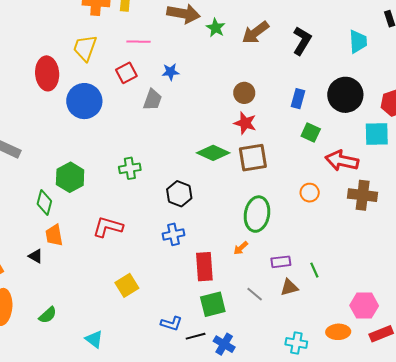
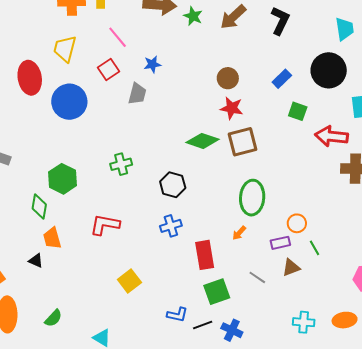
pink line: (138, 42) -> (118, 37), turned 55
cyan trapezoid: (358, 42) -> (344, 29), moved
blue rectangle: (298, 99) -> (282, 79), turned 36
orange circle: (310, 193) -> (297, 223), moved
orange ellipse: (338, 332) -> (345, 320), moved

